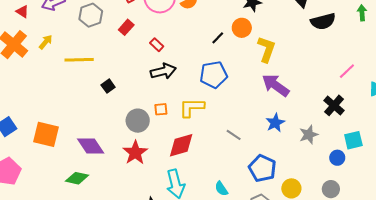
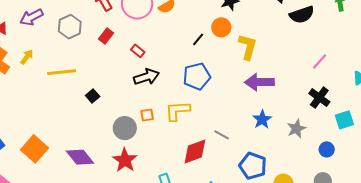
pink line: (347, 71) -> (320, 61), moved
purple arrow: (276, 85) -> (259, 82), turned -32
orange square: (46, 134) -> (35, 149), turned 32
cyan square: (353, 140) -> (344, 120), moved
red diamond: (181, 145) -> (195, 152), moved

